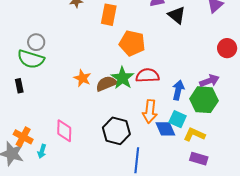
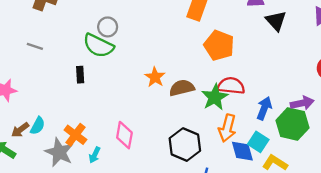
green star: (122, 78) -> (215, 97), moved

